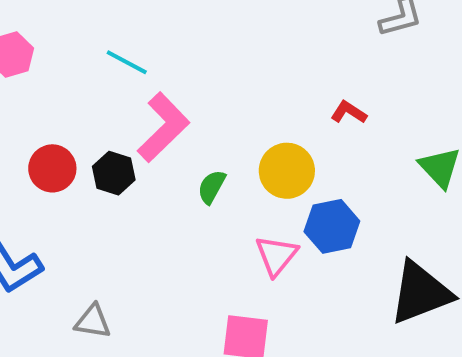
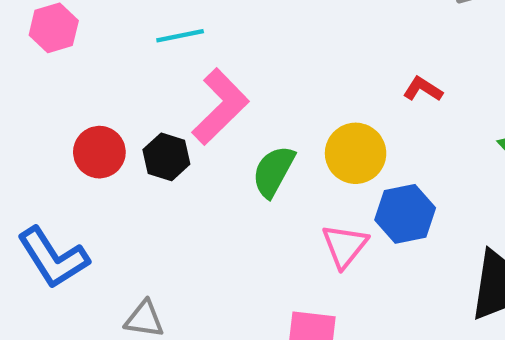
cyan line: (127, 62) -> (180, 36), turned -39
green semicircle: (212, 187) -> (273, 171), size x1.4

